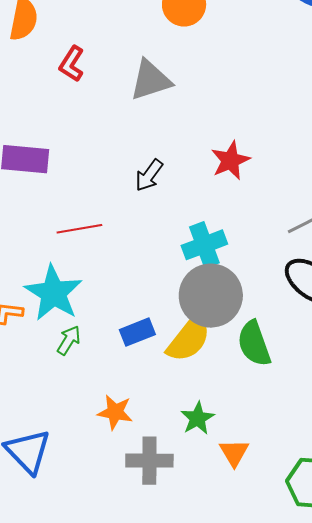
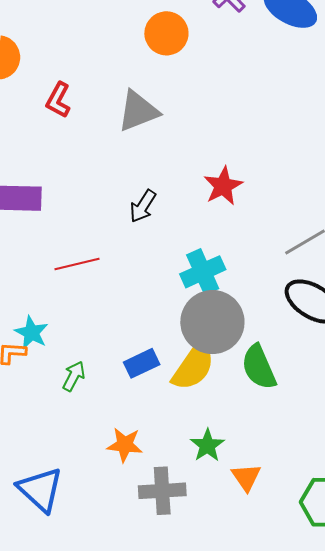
cyan star: (53, 293) -> (31, 333), moved, size x0.6

